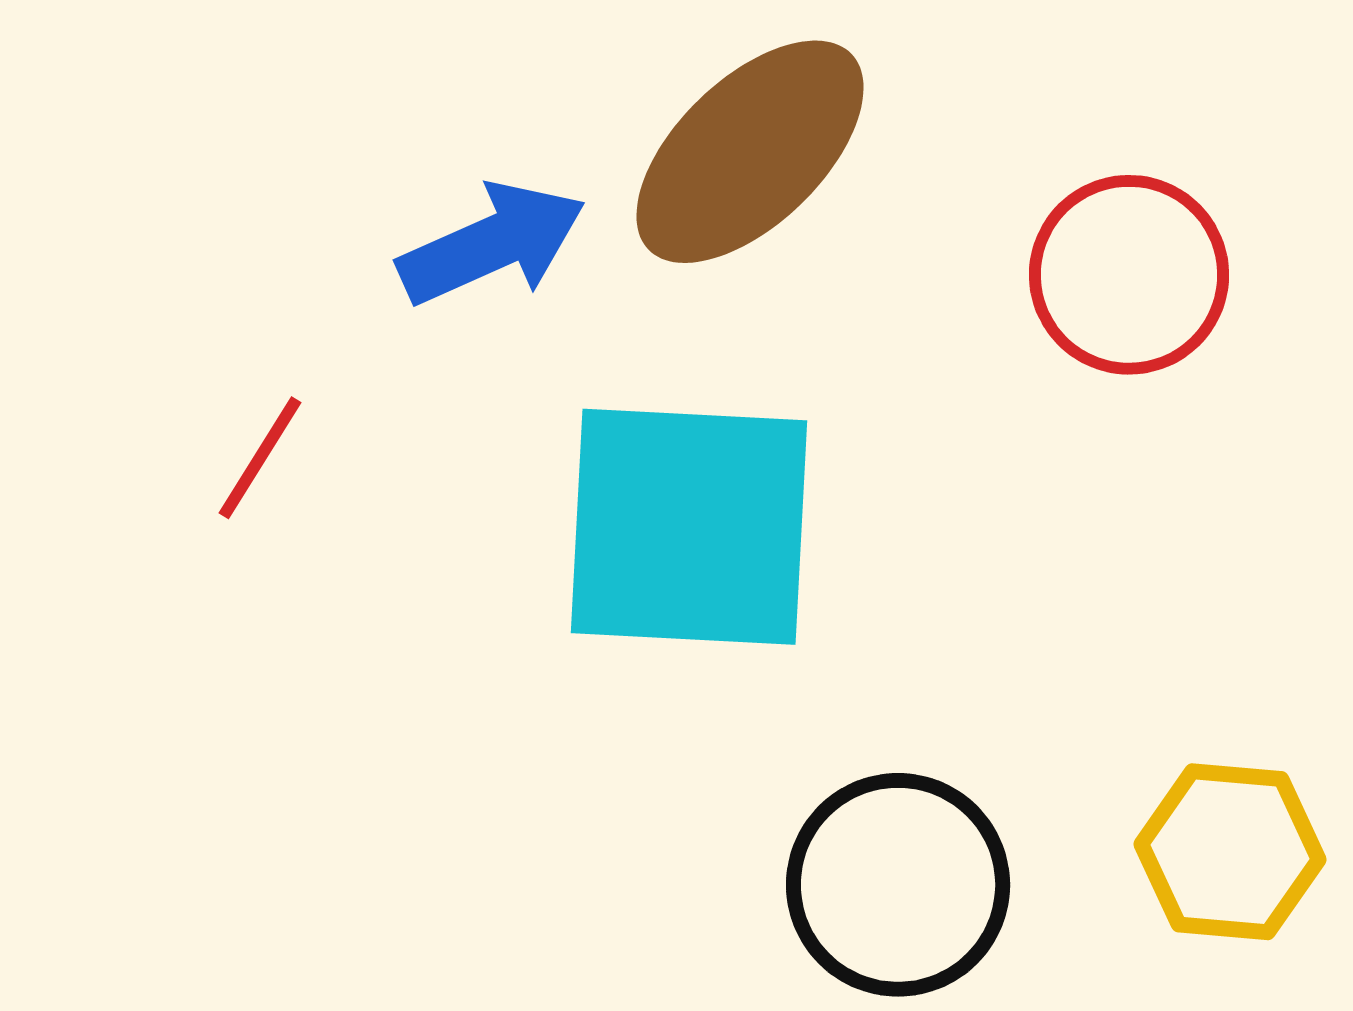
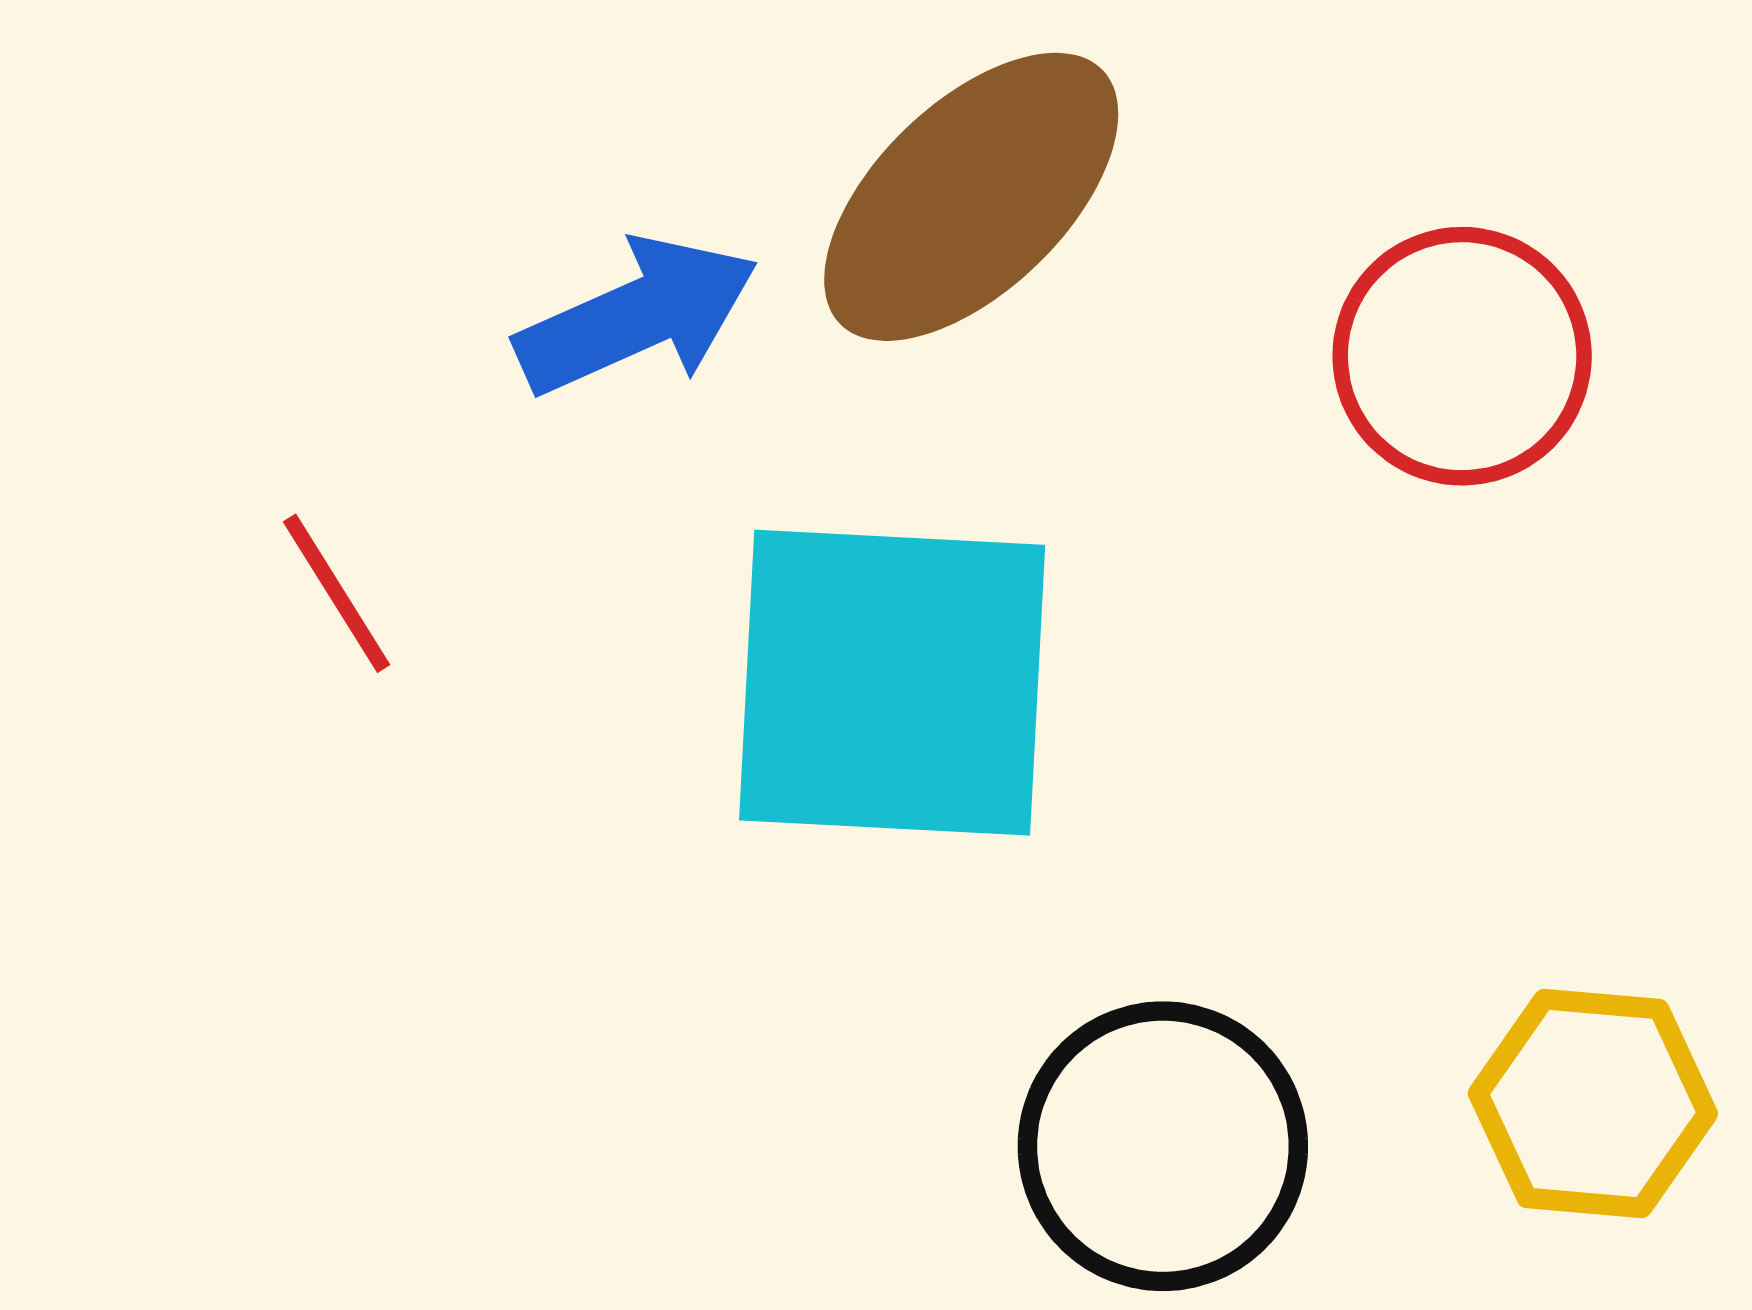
red line: (260, 458) -> (337, 593), turned -64

